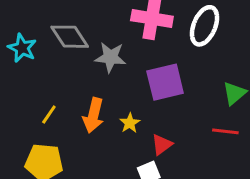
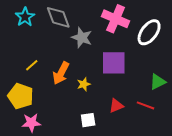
red triangle: (162, 145) -> (116, 106), moved

